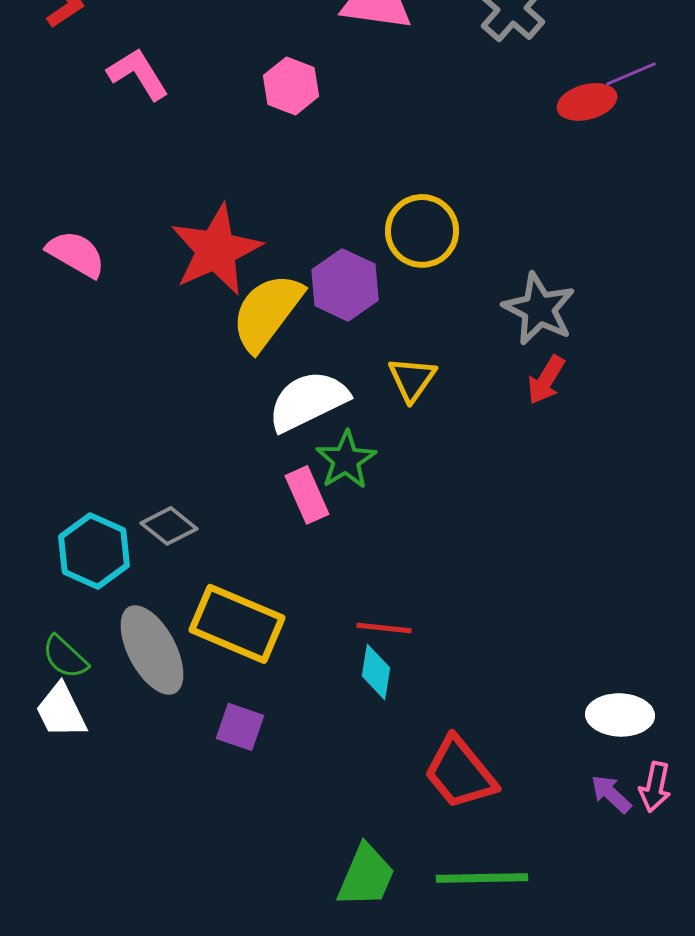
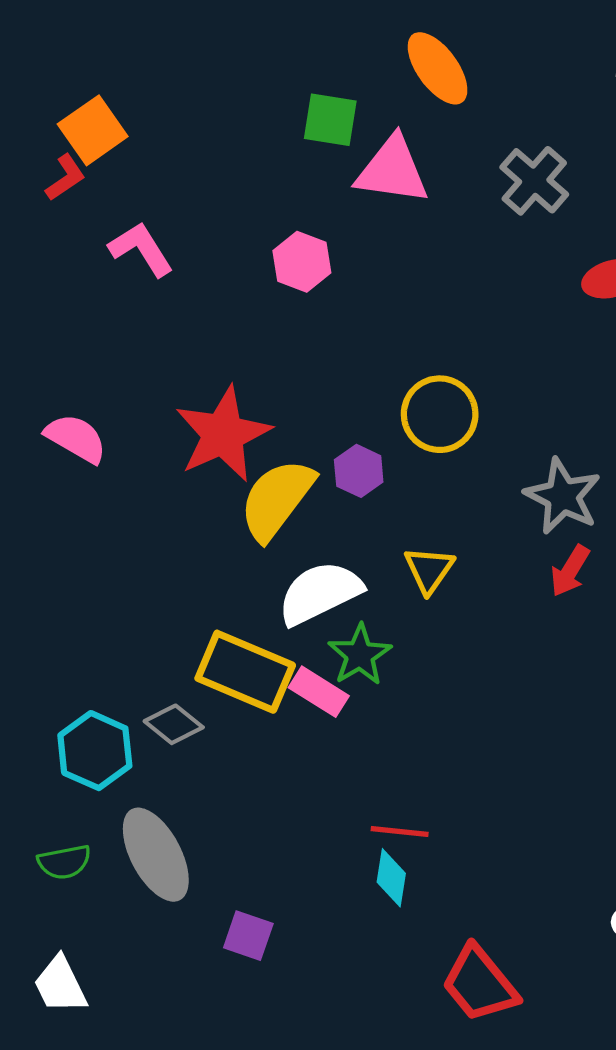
purple hexagon: (345, 285) -> (359, 471), size x0.7
pink rectangle: (307, 495) -> (319, 692), turned -34
yellow rectangle: (237, 624) -> (245, 672), moved
green semicircle: (65, 657) -> (64, 862), turned -54
white trapezoid: (61, 711) -> (60, 985), moved

